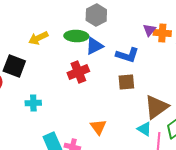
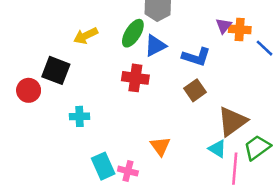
green ellipse: (76, 36) -> (133, 33), turned -60
red cross: (78, 72) -> (135, 78), turned 30
brown square: (126, 82) -> (195, 90), turned -30

